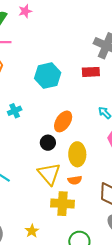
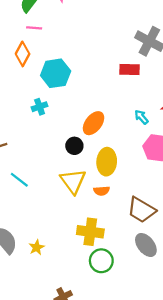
cyan hexagon: (48, 76) -> (56, 73), moved
yellow cross: (63, 204) -> (90, 232), moved
yellow star: (32, 231) -> (37, 247), moved

